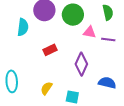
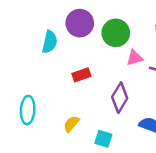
pink triangle: (90, 32) -> (135, 58), turned -32

